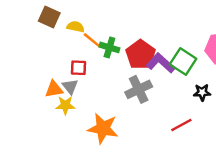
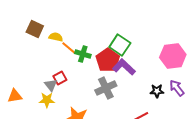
green square: (183, 61) -> (120, 45), moved
red square: (79, 68) -> (60, 78), moved, turned -32
orange triangle: (54, 89) -> (15, 96), moved

